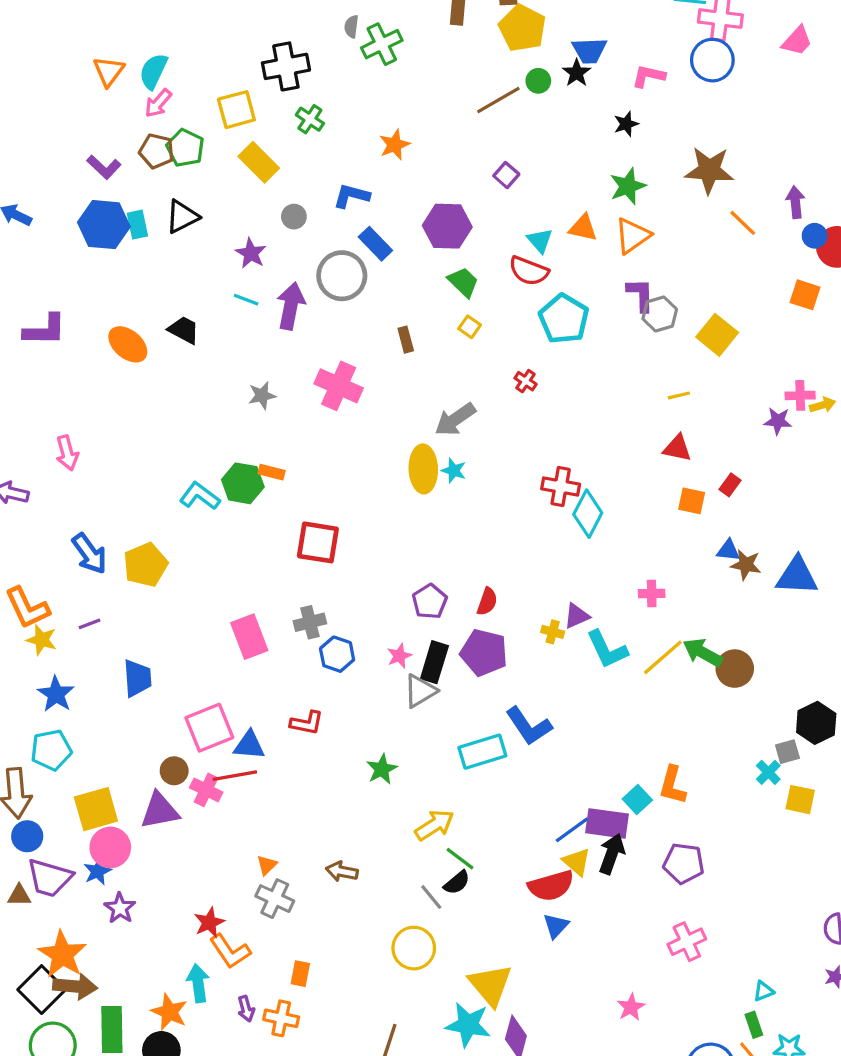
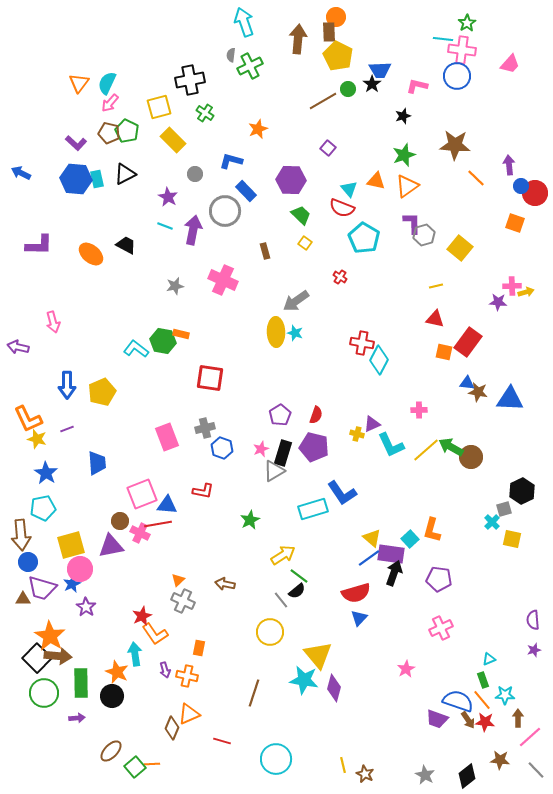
red rectangle: (730, 485) -> (468, 342), size x2.0
blue arrow: (90, 554) -> (67, 385), turned 36
yellow triangle: (577, 862) -> (372, 538), moved

